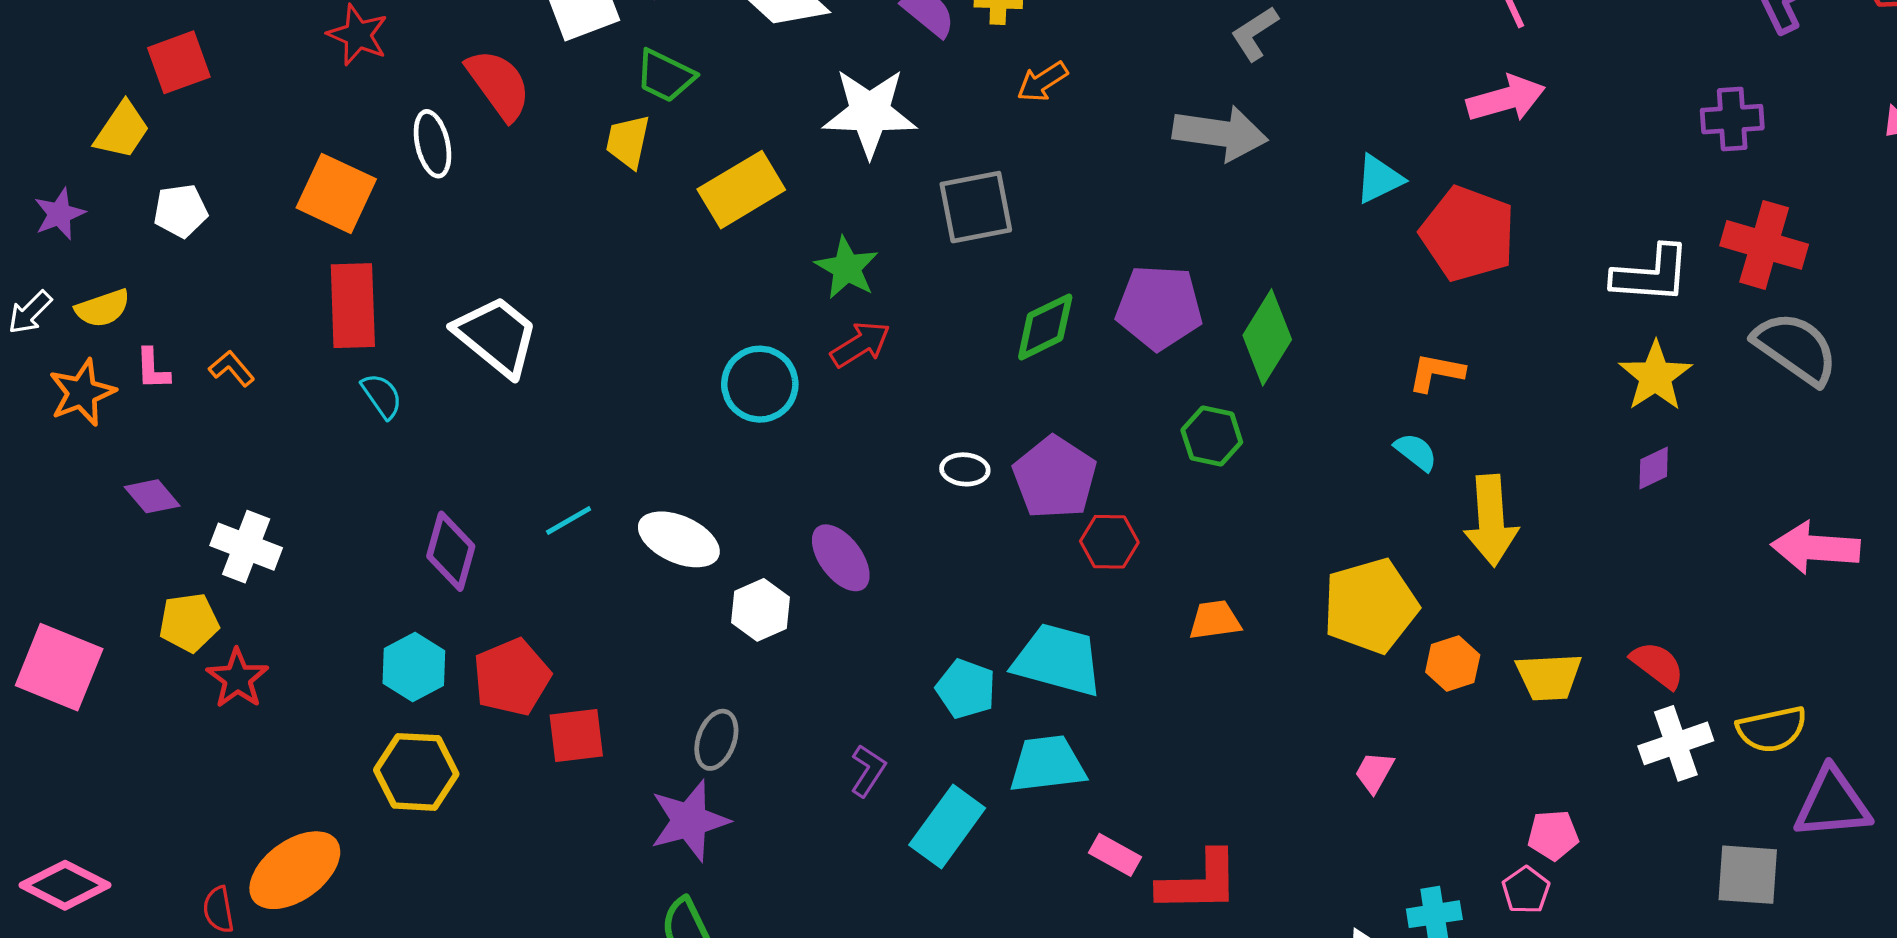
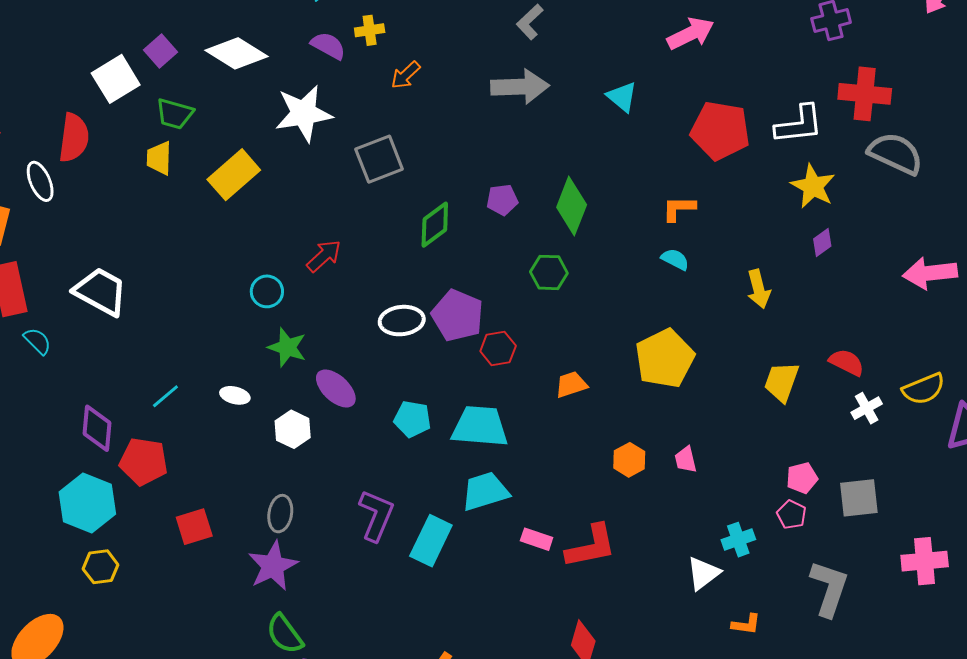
red semicircle: (499, 84) -> (74, 138), turned 54
cyan triangle: (1379, 179) -> (622, 97), turned -44
red pentagon: (1468, 234) -> (720, 131), moved
green star: (847, 268) -> (287, 347), moved
purple pentagon: (1159, 307) -> (502, 200), size x0.6
cyan circle: (760, 384) -> (267, 291), size x0.7
white ellipse: (965, 469) -> (402, 321), size x1.5
yellow arrow: (1491, 520) -> (759, 289), moved, size x0.7
white ellipse: (679, 539) -> (235, 395), size x0.6
orange hexagon: (1453, 664) -> (629, 460), moved
cyan hexagon: (414, 667) -> (87, 503), size x1.4
red pentagon: (512, 677) -> (144, 462), moved, turned -30
yellow trapezoid: (1549, 677) -> (782, 382), turned 123
cyan pentagon: (966, 689) -> (412, 419), moved
white cross: (1676, 743) -> (867, 408), size x0.7
purple L-shape: (868, 771) -> (376, 515), size x1.6
yellow hexagon: (416, 772) -> (101, 567), size x0.7
pink trapezoid: (1374, 772) -> (686, 460), turned -32
gray square: (1748, 875) -> (859, 498), moved

